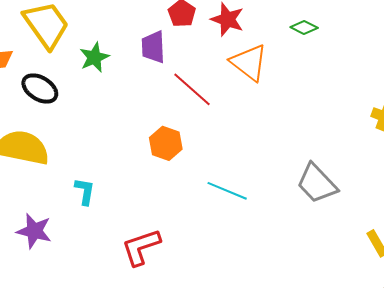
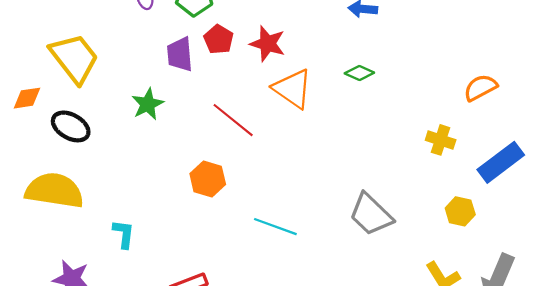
green diamond: (304, 27) -> (359, 73), moved
purple trapezoid: (153, 47) -> (180, 54), moved
green star: (94, 57) -> (148, 104), moved

